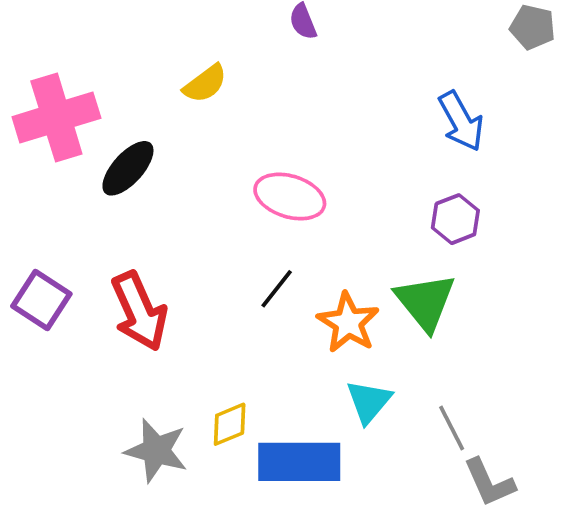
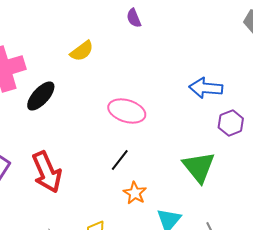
blue arrow: (461, 121) -> (206, 88), moved, turned 124
purple hexagon: (455, 219) -> (231, 123), moved
orange star: (348, 323) -> (135, 193), moved, size x0.7

